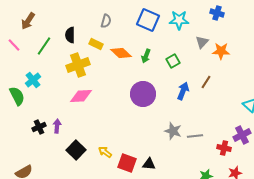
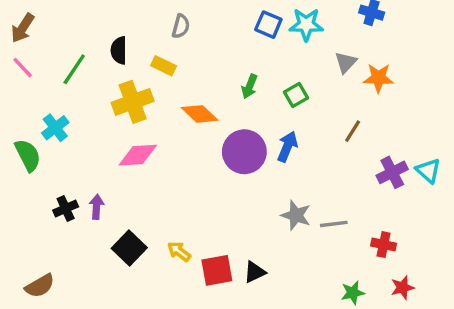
blue square: (148, 20) -> (268, 25), moved, size x0.7
brown arrow: (28, 21) -> (23, 28), moved
orange diamond: (121, 53) -> (200, 114), moved
blue arrow: (183, 91) -> (287, 147), moved
purple cross: (242, 135) -> (392, 172), moved
red square: (127, 163) -> (217, 270), turned -30
black triangle: (149, 164) -> (255, 272), turned -32

